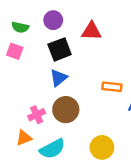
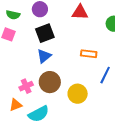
red triangle: (91, 31) -> (80, 12), moved
orange rectangle: (112, 87) -> (89, 54), moved
yellow circle: (102, 147) -> (78, 94), moved

